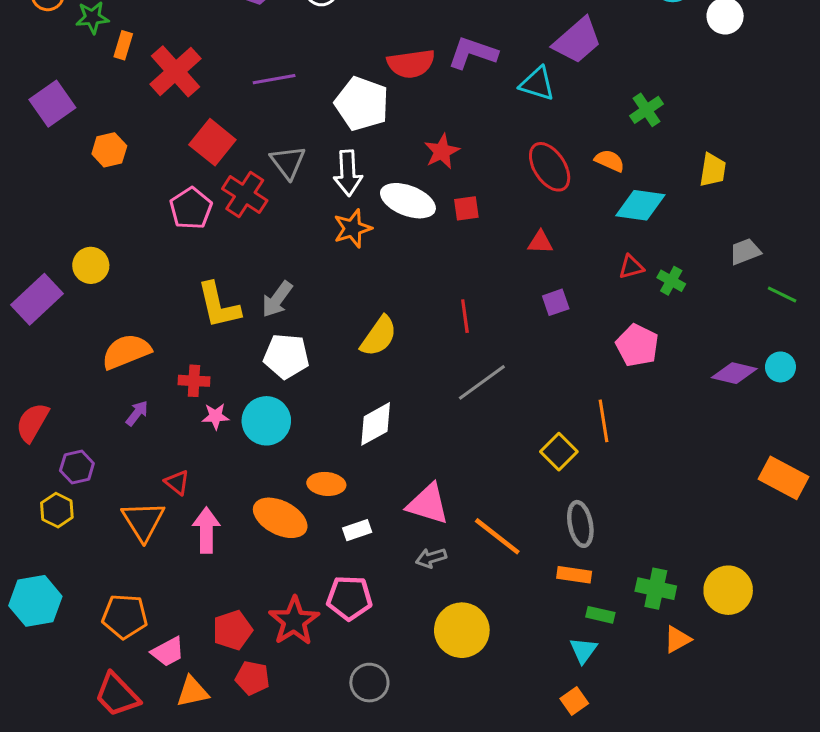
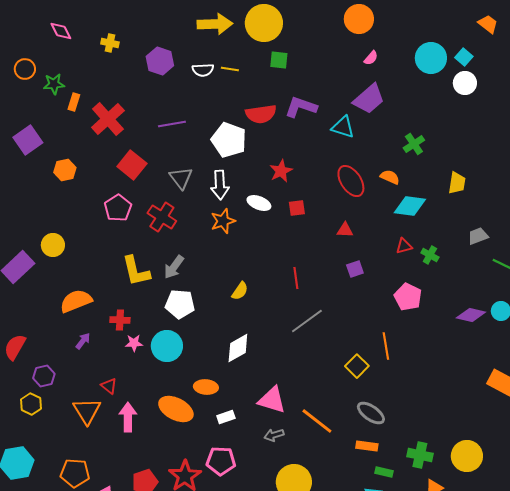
red cross: (245, 195) -> (162, 217), moved
white ellipse: (408, 201) -> (259, 203), size x0.7
yellow semicircle: (379, 336) -> (240, 291), size x0.7
gray ellipse: (580, 524) -> (371, 413), turned -44

